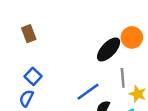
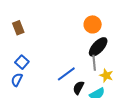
orange circle: (132, 37) -> (93, 24), moved
black ellipse: (109, 49) -> (98, 47), moved

